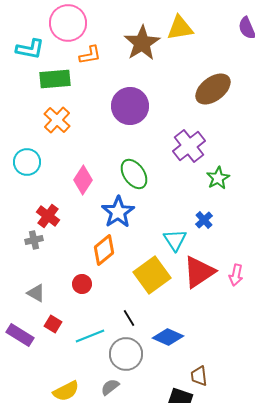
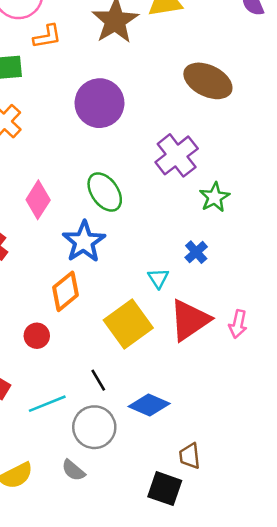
brown ellipse: (213, 89) -> (208, 81), turned 63
cyan triangle: (175, 240) -> (158, 278), size x0.7
gray semicircle: (110, 387) -> (73, 470), turned -102

